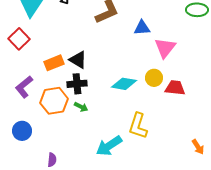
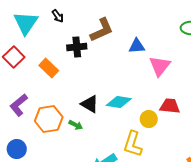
black triangle: (78, 60) -> (90, 104), moved
orange rectangle: (54, 63) -> (49, 68), moved, turned 66
yellow circle: (154, 78) -> (149, 119), moved
black cross: (77, 84) -> (77, 47), moved

